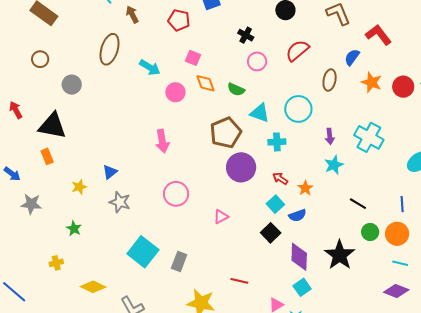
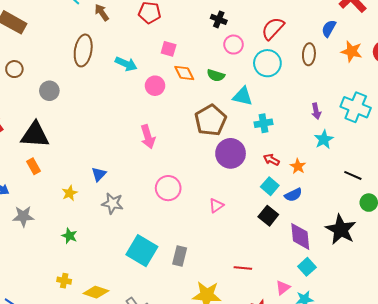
cyan circle: (298, 109) -> (267, 63), moved
yellow cross: (56, 263) -> (64, 281), moved, turned 32

